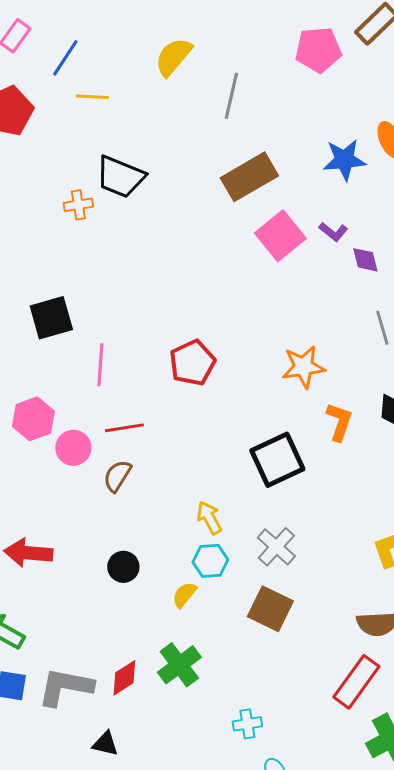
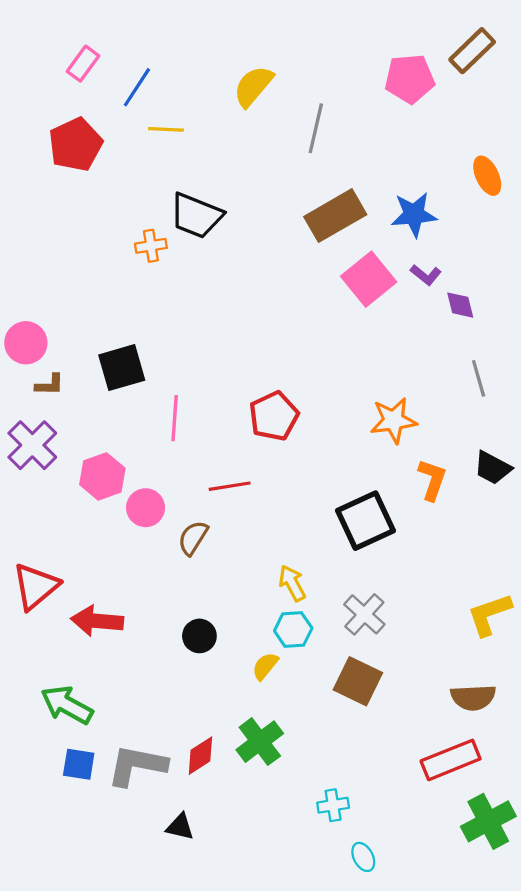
blue star: (344, 160) -> (414, 215), moved
red line: (124, 428) -> (230, 486), moved
red rectangle: (356, 682) -> (451, 760), turned 32

